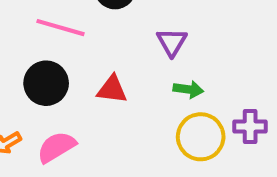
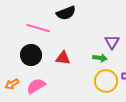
purple triangle: (172, 42) -> (112, 42), moved

